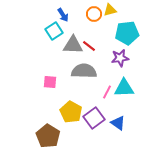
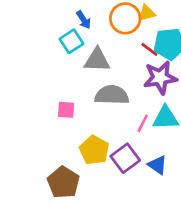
orange circle: (94, 14) -> (125, 18), size x1.5
red line: (89, 46) -> (149, 49), moved
purple star: (120, 58) -> (160, 78), size x1.4

